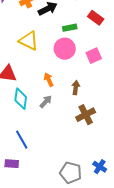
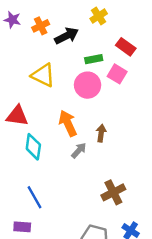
pink square: (94, 56) -> (117, 74), moved, turned -35
orange arrow: (49, 80) -> (68, 123), size x1.5
gray arrow: (46, 102) -> (79, 150), moved
brown cross: (86, 115) -> (113, 192), moved

